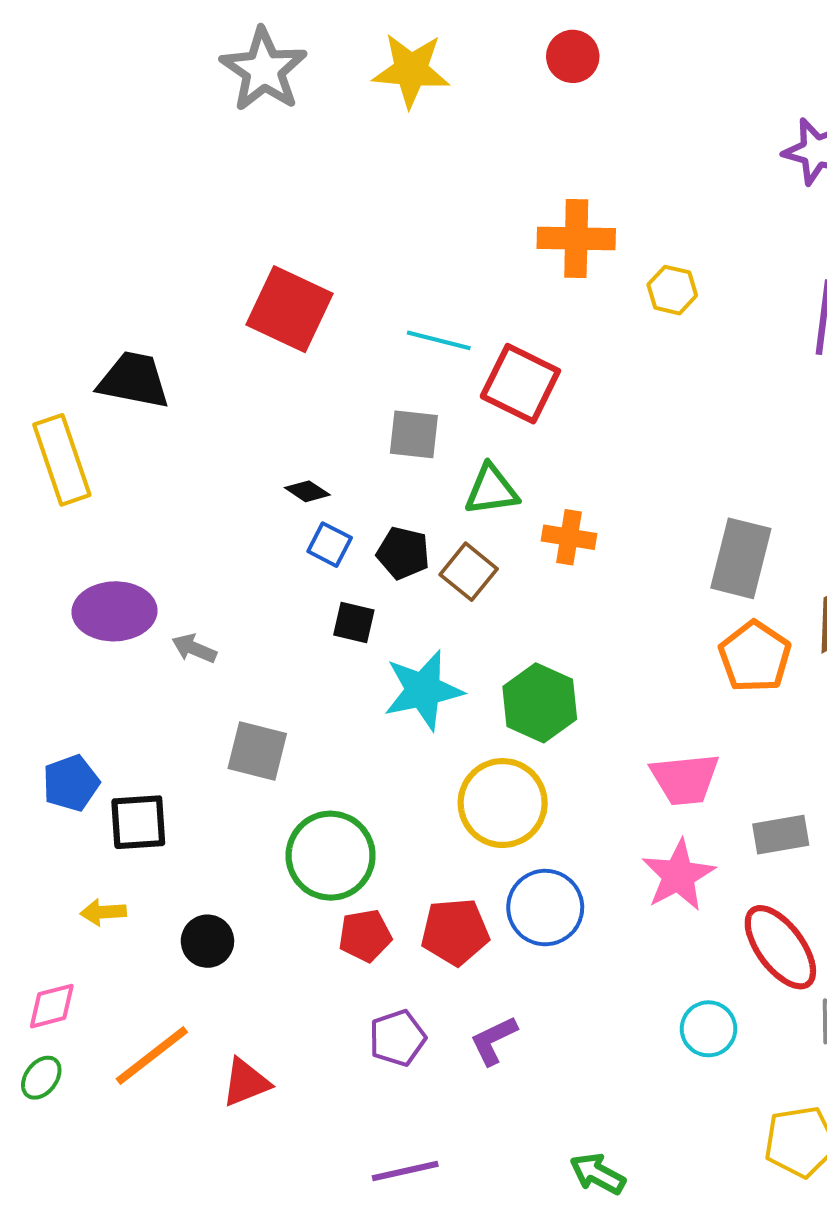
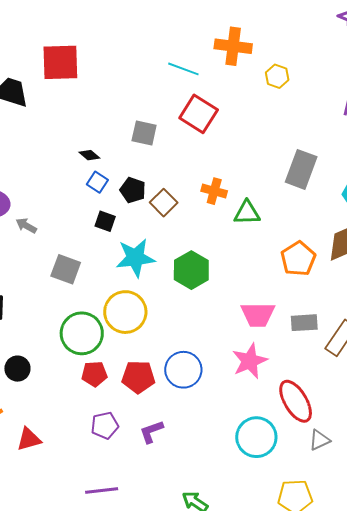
red square: (289, 309) -> (60, 62), moved, turned -33
cyan line: (439, 340) -> (183, 69), moved
green triangle: (491, 490) -> (247, 213), moved
gray rectangle: (741, 558) -> (301, 169), moved
gray square: (257, 751) -> (66, 269), moved
yellow circle: (503, 803) -> (125, 312), moved
gray rectangle: (781, 835) -> (304, 323), moved
cyan circle: (708, 1029) -> (256, 437), size x1.5

